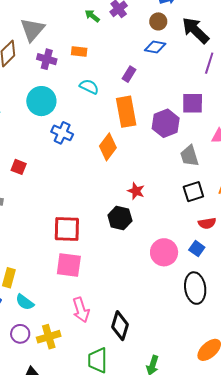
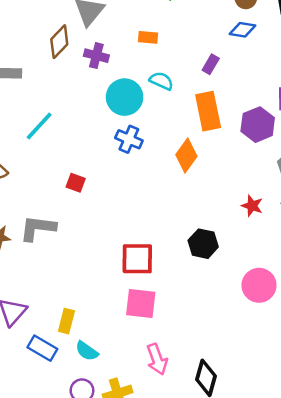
purple cross: (47, 59) -> (96, 56), moved
cyan circle: (41, 101) -> (125, 97), moved
red star: (136, 191) -> (252, 206), moved

